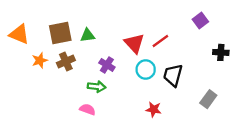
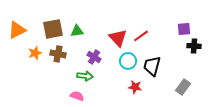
purple square: (200, 21) -> (184, 29), moved, turned 32
orange triangle: (19, 34) -> (17, 30), turned -48
brown cross: (66, 62) -> (58, 54), turned 35
red star: (154, 109) -> (135, 87), moved

